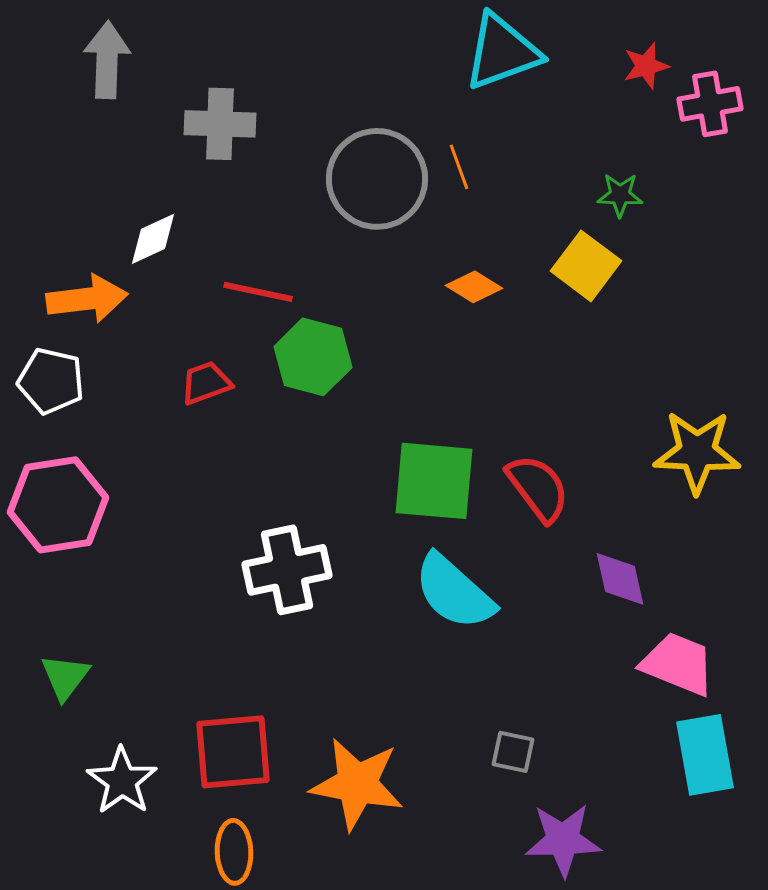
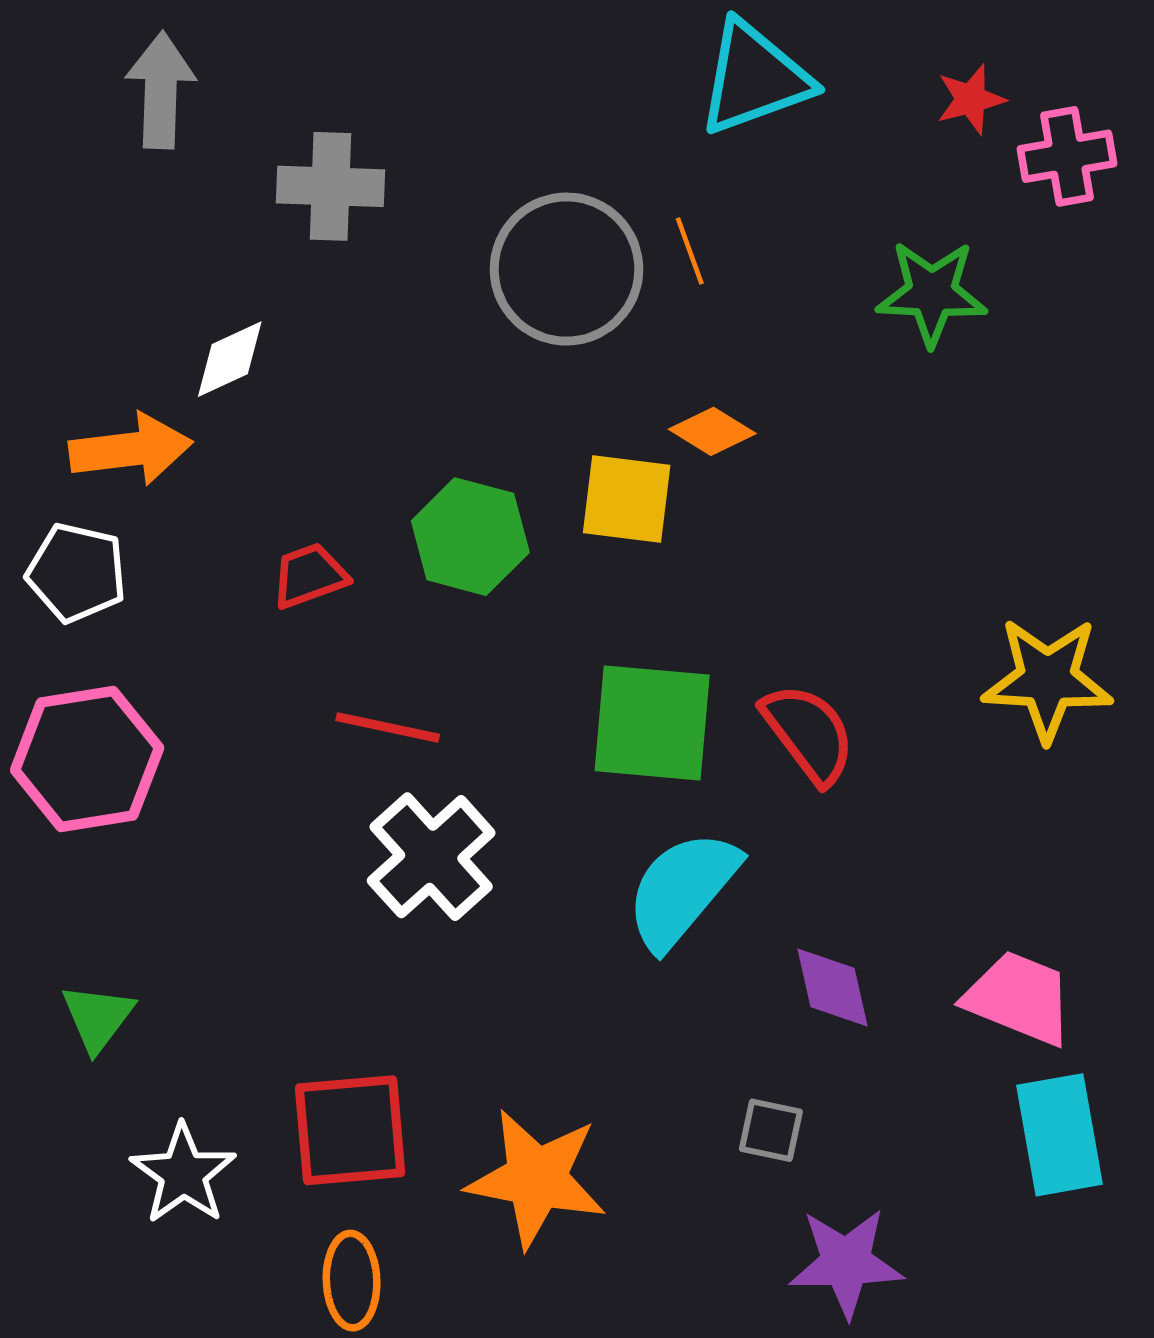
green star: (620, 195) -> (932, 293), size x1.6
yellow square: (586, 266) -> (627, 499), moved, turned -30
red line: (258, 292) -> (388, 727), moved
white cross: (287, 570) -> (431, 857), turned -30
purple diamond: (620, 579) -> (833, 987), moved
cyan semicircle: (454, 592) -> (682, 890), turned 88

